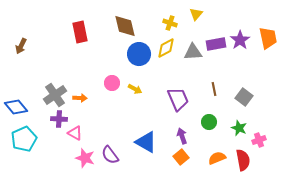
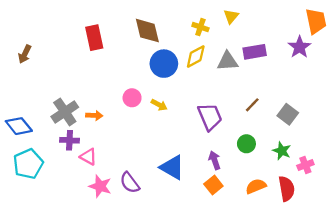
orange trapezoid: (268, 38) -> (316, 21), moved
purple star: (240, 40) -> (299, 47), moved
brown line: (214, 89) -> (252, 105), turned 56

